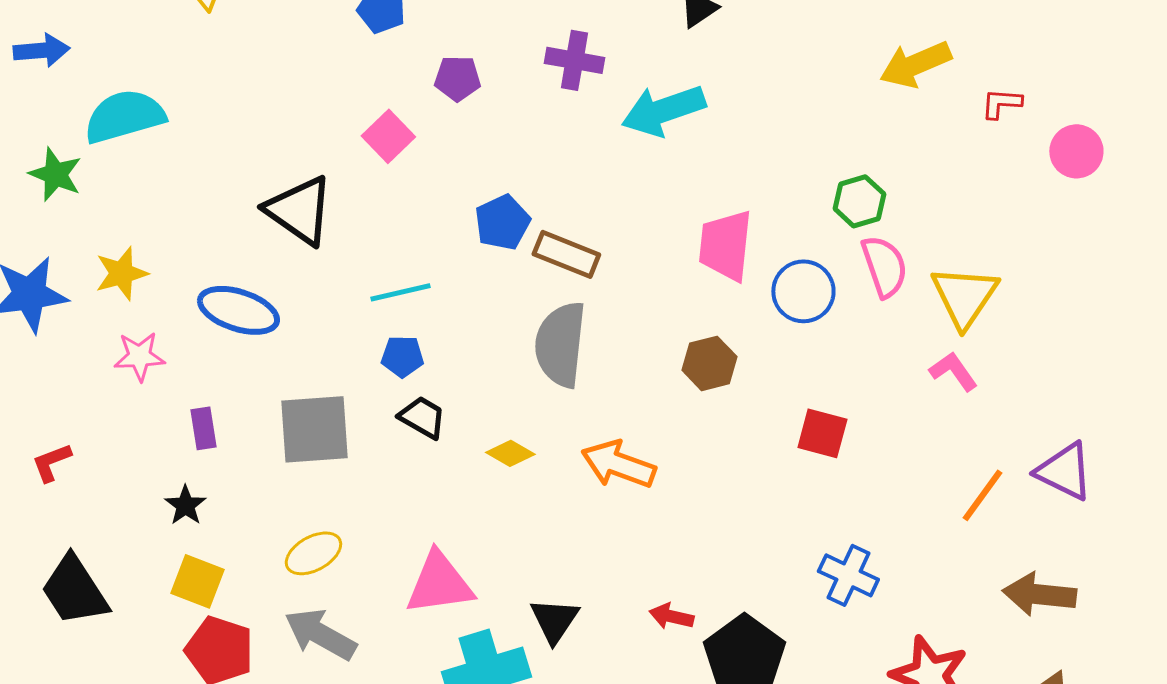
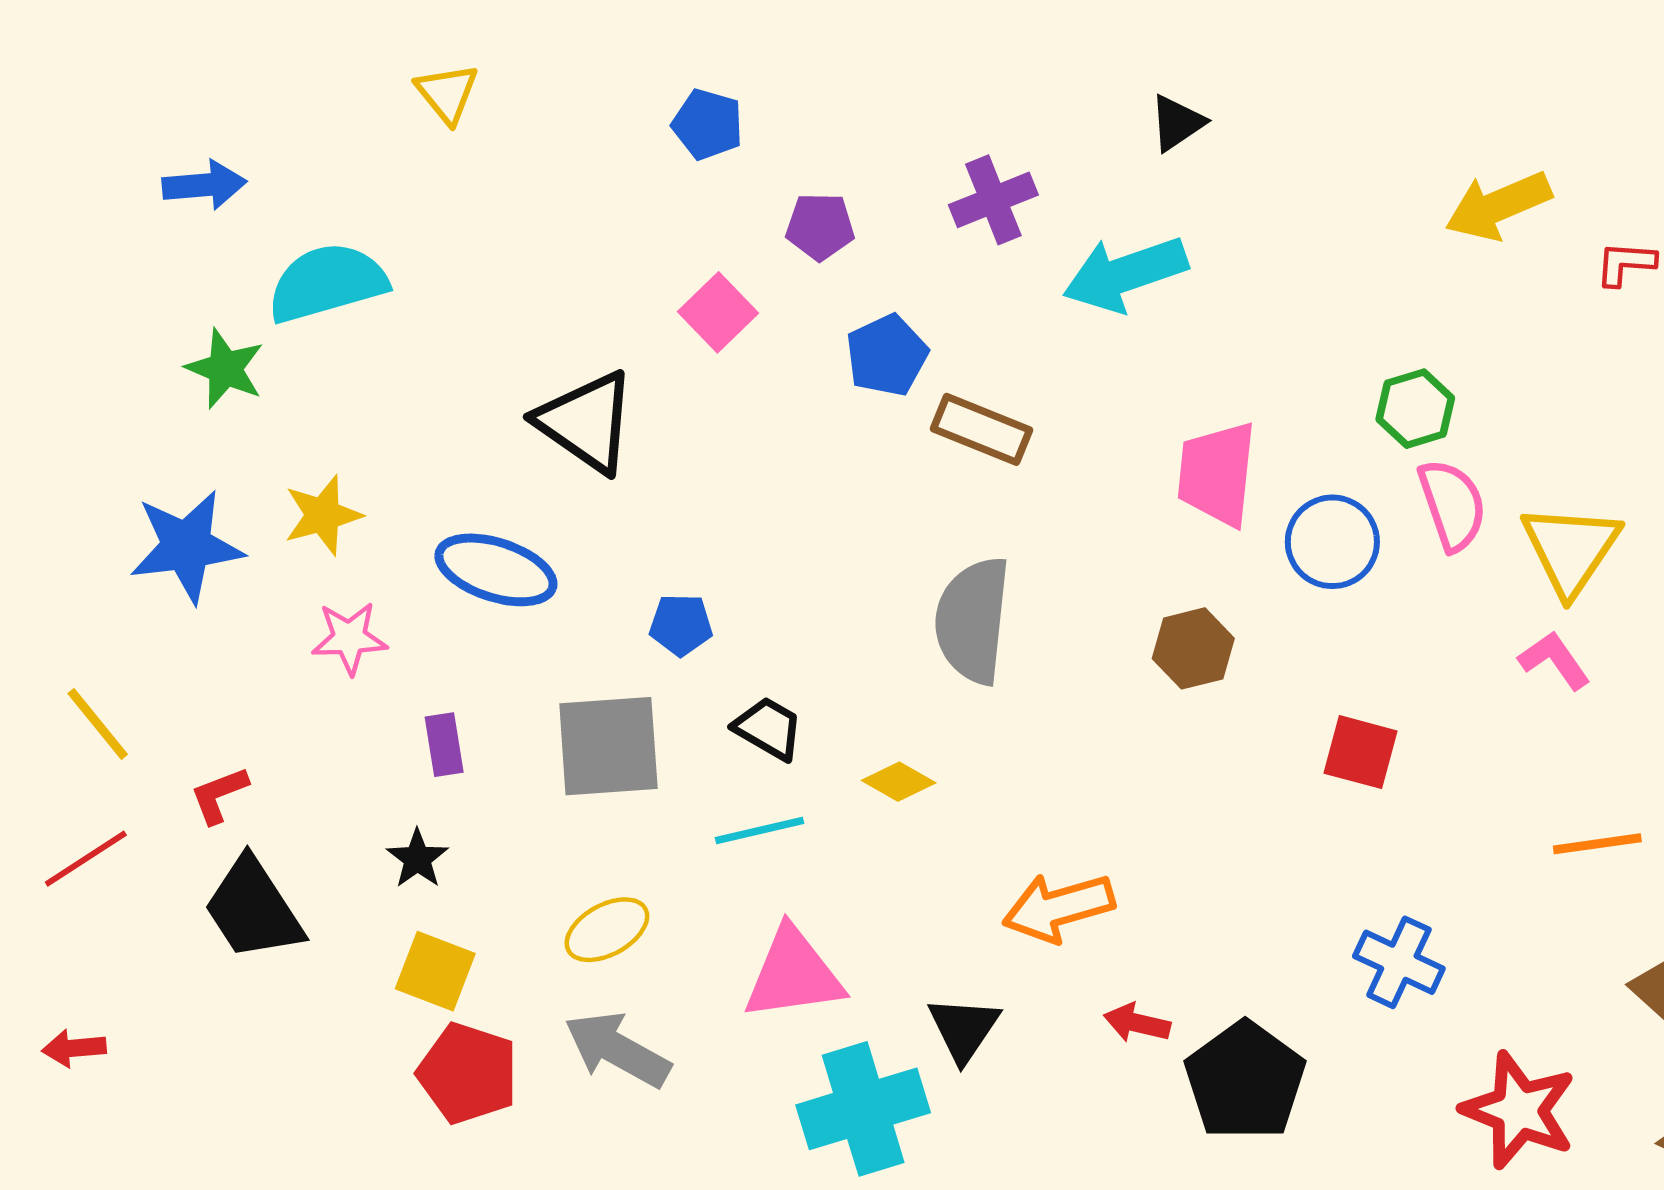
purple cross: (574, 60) -> (993, 200), turned -32
blue pentagon: (502, 222) -> (887, 355), moved
brown rectangle: (566, 254) -> (982, 429), moved
cyan line: (400, 292) -> (759, 831), moved
blue pentagon: (402, 356) -> (681, 625), moved
orange arrow: (618, 464) -> (1058, 907), moved, turned -36
orange line: (982, 495) -> (1597, 844), turned 46
black trapezoid: (74, 590) -> (253, 909), moved

